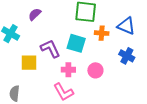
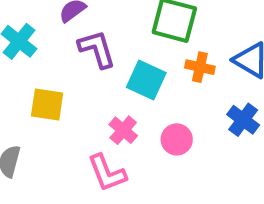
purple L-shape: (50, 49) -> (97, 49), moved
pink cross: (68, 70) -> (123, 130), turned 32

